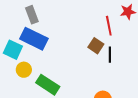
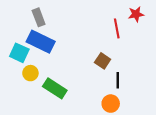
brown square: (96, 46) -> (103, 61), moved
black line: (110, 55) -> (118, 80), moved

